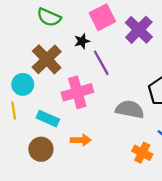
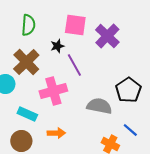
green semicircle: (49, 17) -> (28, 25), turned -110
pink square: (102, 17) -> (75, 25), turned 35

